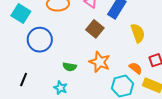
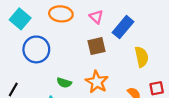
brown square: (95, 29) -> (96, 46), turned 30

